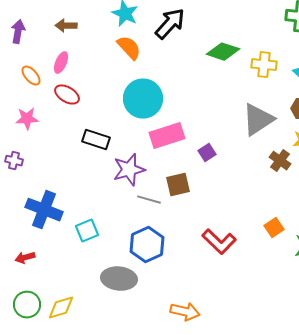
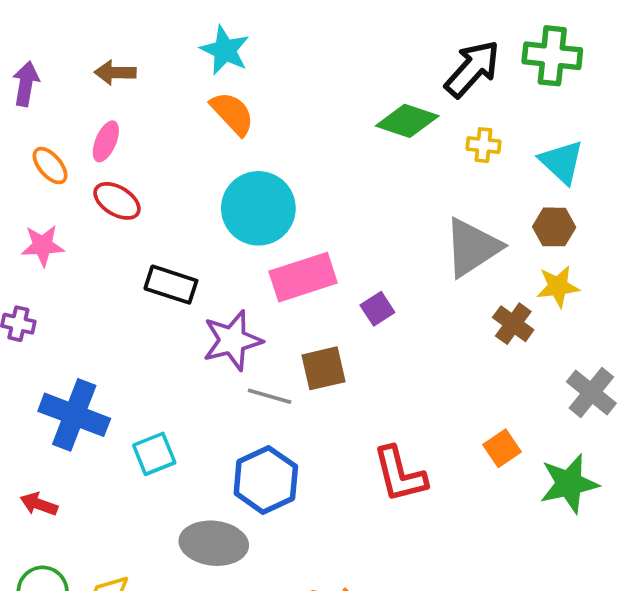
black arrow: (170, 24) -> (472, 69), moved
yellow cross: (264, 65) -> (483, 145), size x0.7
red L-shape: (219, 242) -> (400, 474), turned 32
red arrow: (25, 258) -> (39, 504), turned 36

